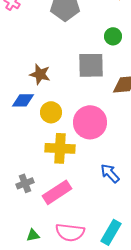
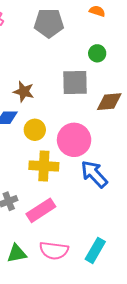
blue arrow: (110, 173) -> (94, 174), moved, size x1.4
green triangle: (33, 235) -> (17, 254), size x1.5

